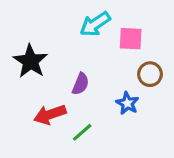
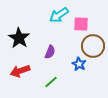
brown circle: (150, 74) -> (93, 46), size x1.5
red arrow: (50, 115) -> (20, 71), moved

